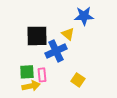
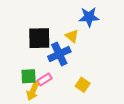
pink rectangle: (42, 75) -> (44, 79), turned 64
yellow arrow: (31, 86) -> (33, 91), turned 126

